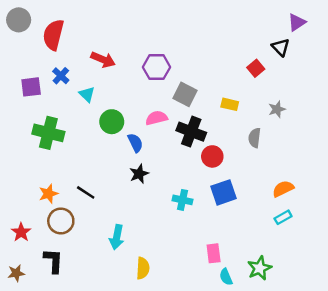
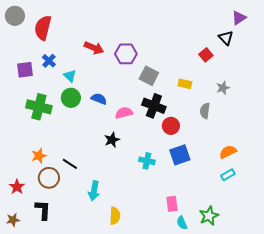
red arrow: (103, 60) -> (94, 48), moved
pink semicircle: (156, 118) -> (124, 113), moved
green circle: (112, 122) -> (71, 98), moved
blue semicircle: (135, 143) -> (99, 99), moved, turned -42
black line: (86, 192) -> (70, 164), moved

